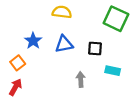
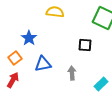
blue triangle: (64, 44) -> (43, 64), moved
cyan rectangle: (113, 71) -> (101, 84), moved, turned -56

